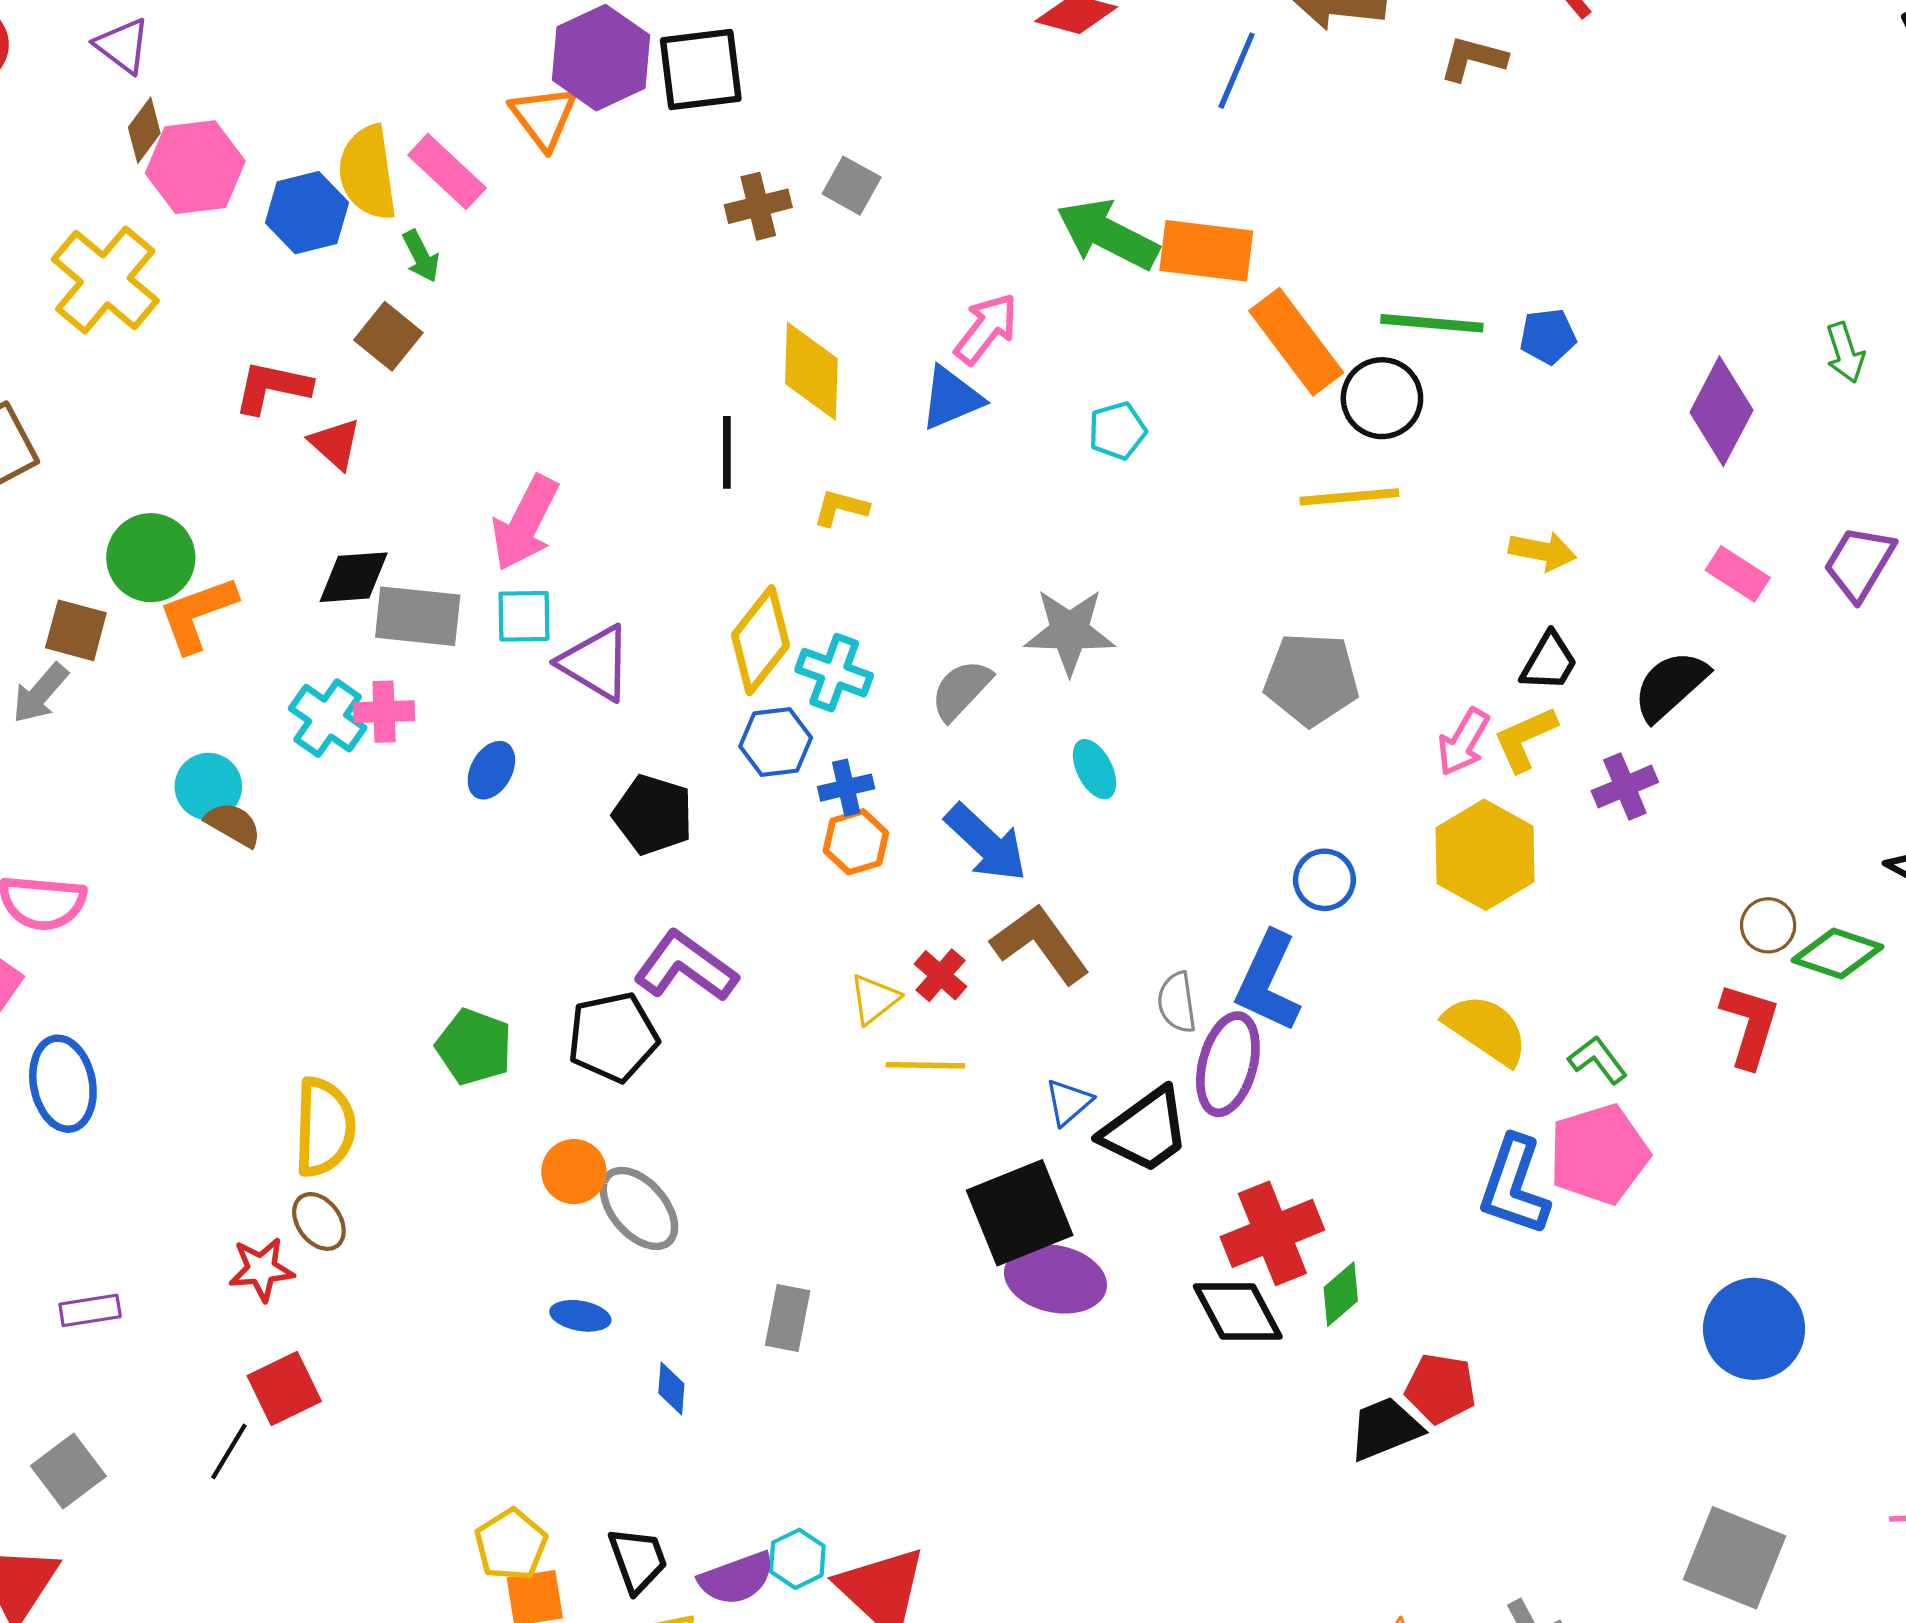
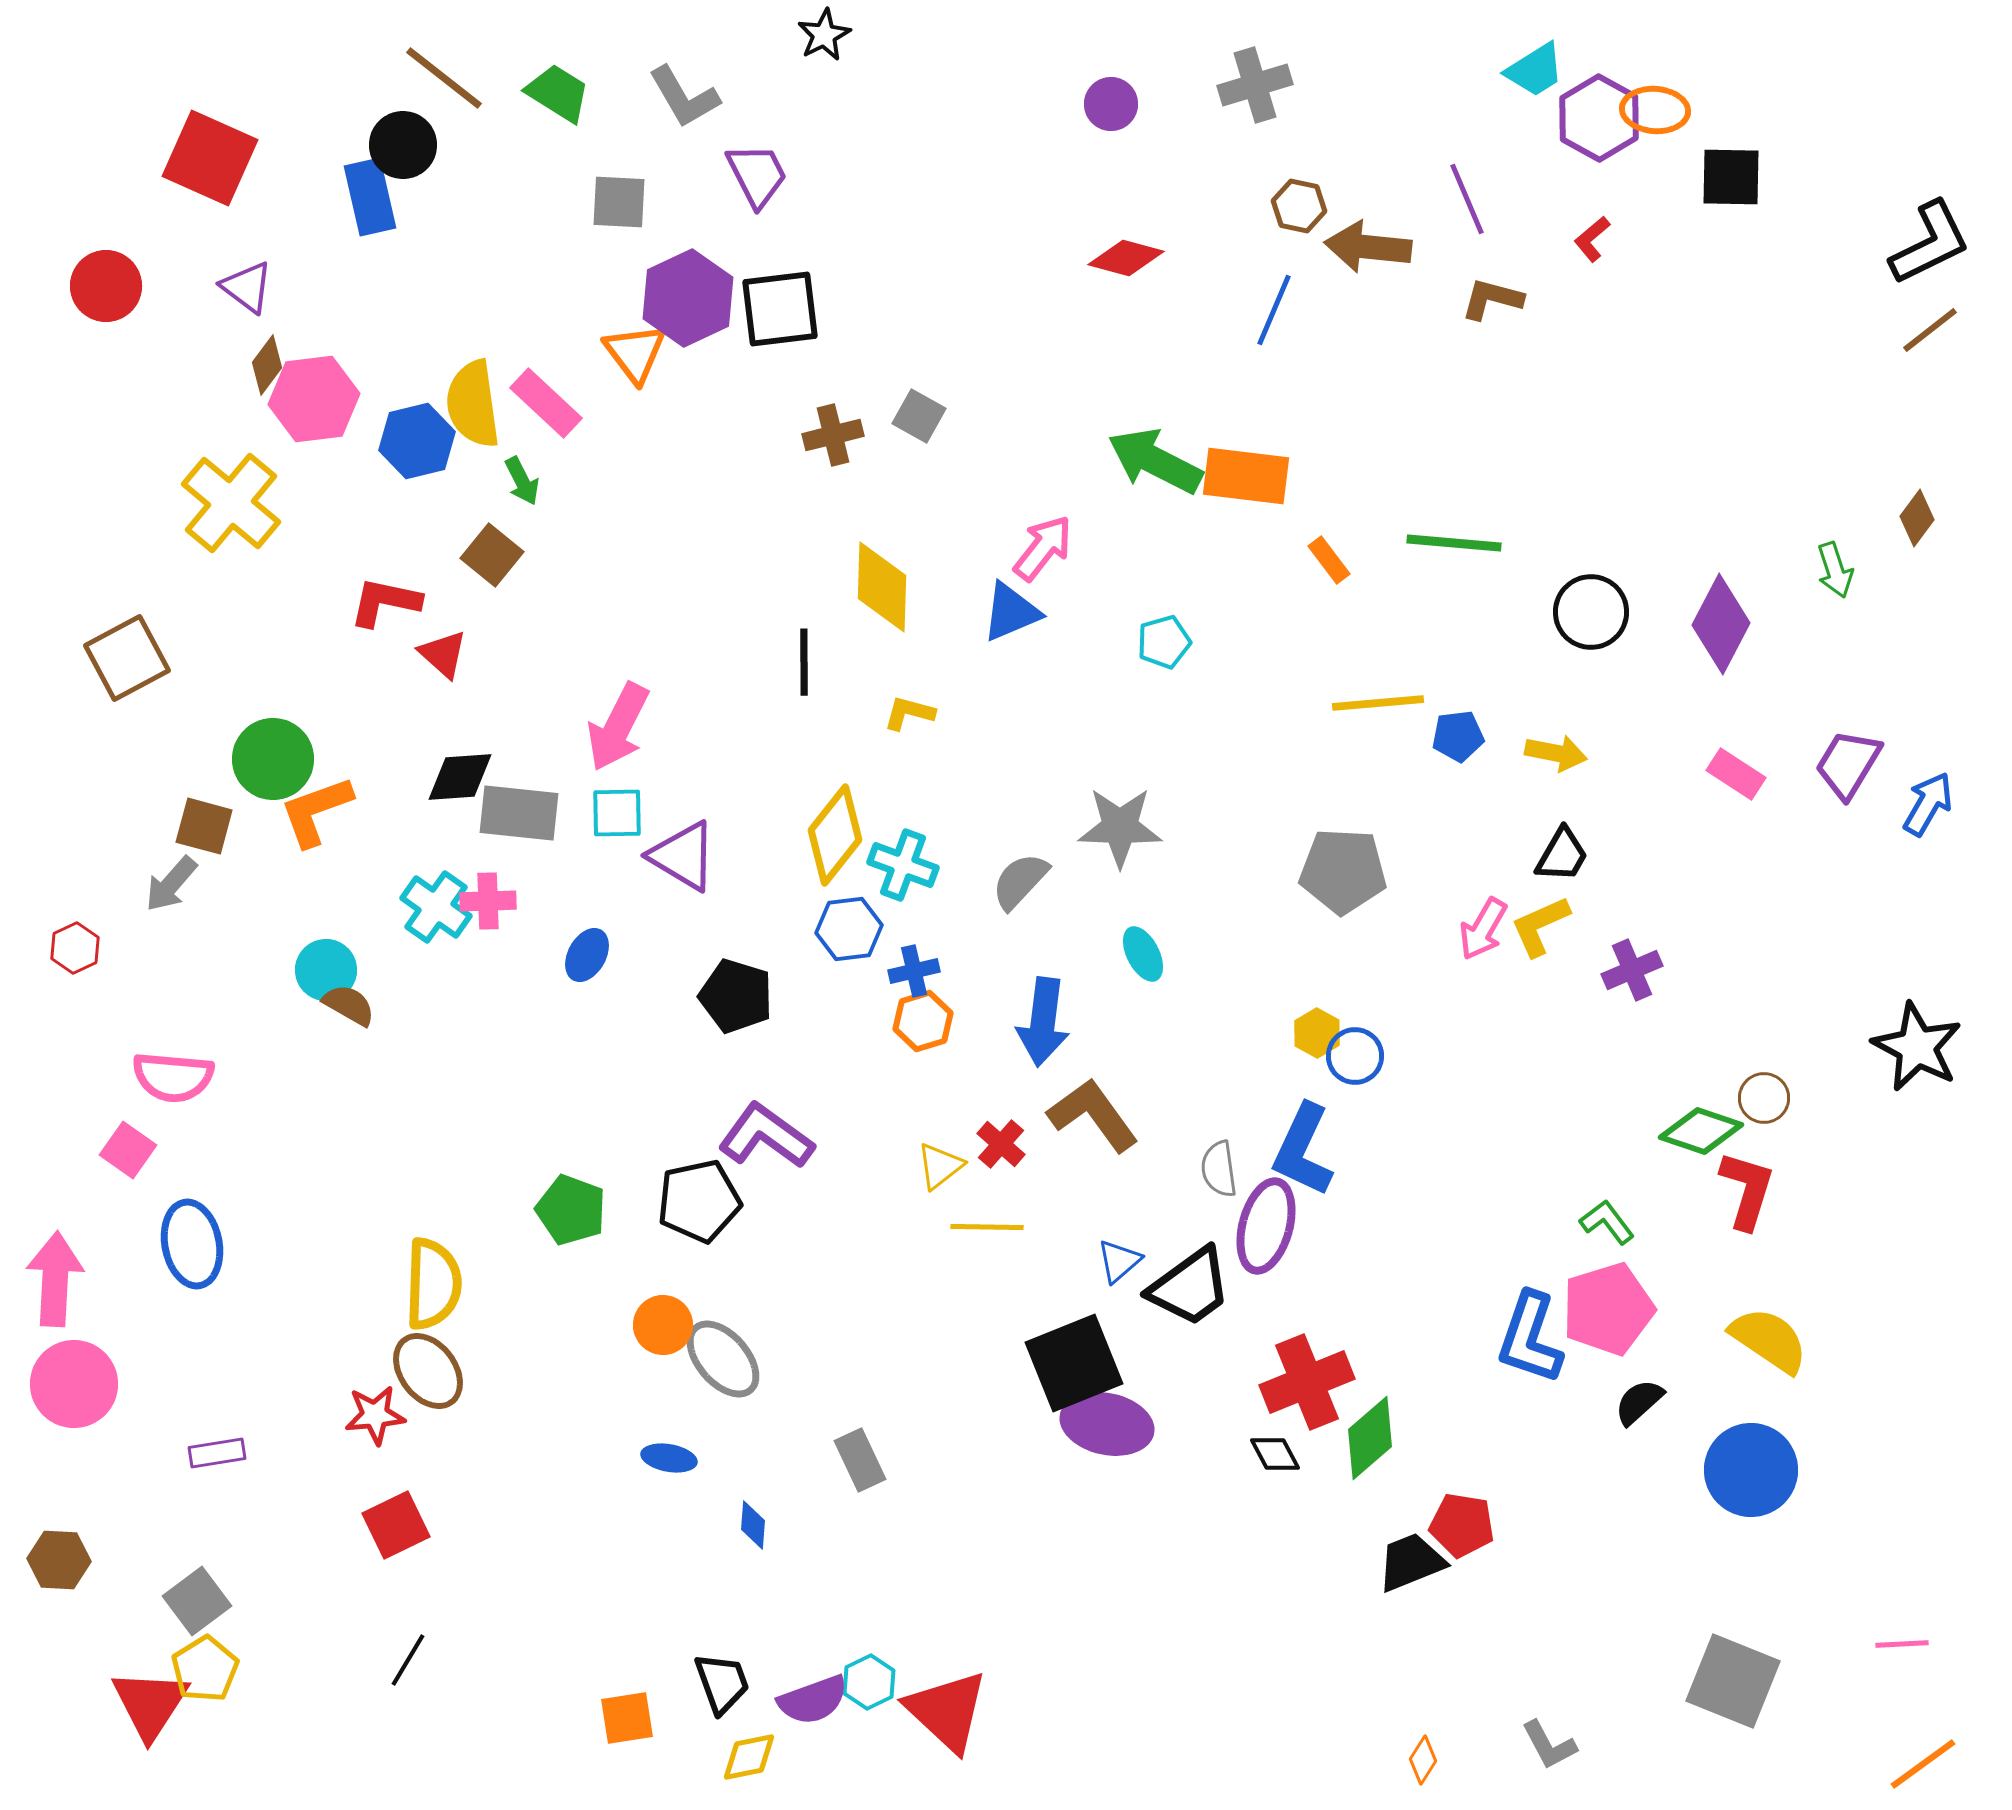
blue pentagon: (1548, 336) -> (1458, 736), moved
orange rectangle: (1296, 342) -> (1329, 560), size x0.5
black circle: (1382, 398) -> (1591, 612), moved
black semicircle: (1670, 686) -> (1639, 1402), moved, size x0.7
blue arrow: (986, 843) -> (1043, 1022), turned 54
yellow hexagon: (1485, 855) -> (1317, 1033), moved, size x0.5
green diamond: (1838, 954) -> (1701, 1131), moved
yellow semicircle: (1486, 1029) -> (1769, 1340), moved
brown ellipse: (319, 1221) -> (428, 1371), size x1.4
green diamond: (1341, 1294) -> (1370, 1438), size x1.4
black diamond: (1238, 1311) -> (1275, 1454), size x0.6
gray rectangle: (788, 1318) -> (860, 1460), turned -36
black line: (229, 1451) -> (408, 1660), moved
yellow pentagon: (511, 1545) -> (205, 1669), moved

